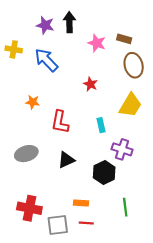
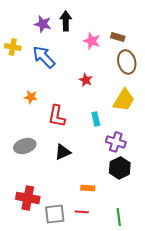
black hexagon: (104, 172) -> (120, 168), moved
orange rectangle: (81, 203) -> (88, 188), moved
green line: (125, 207) -> (119, 217), moved

